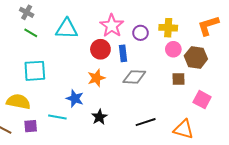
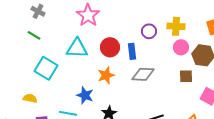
pink star: (112, 26) -> (88, 15), moved
cyan triangle: (67, 29) -> (77, 48), moved
green line: (31, 33) -> (34, 35), moved
cyan square: (35, 71) -> (46, 68), turned 35
yellow semicircle: (18, 102) -> (30, 98), size x0.6

